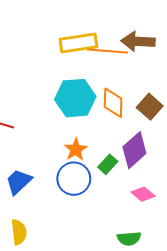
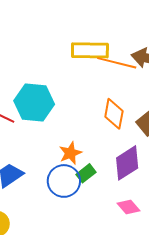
cyan hexagon: (75, 98) -> (34, 103), moved
green rectangle: (108, 164) -> (86, 173), moved

